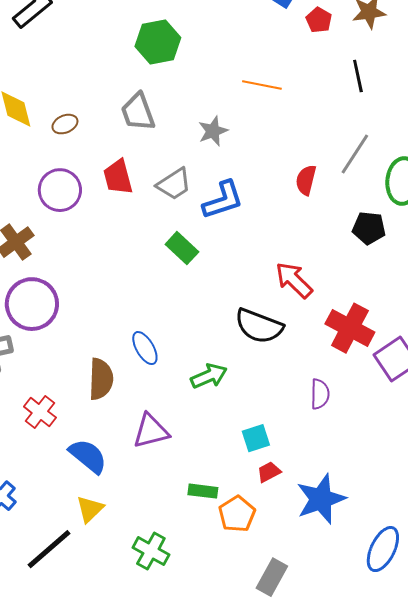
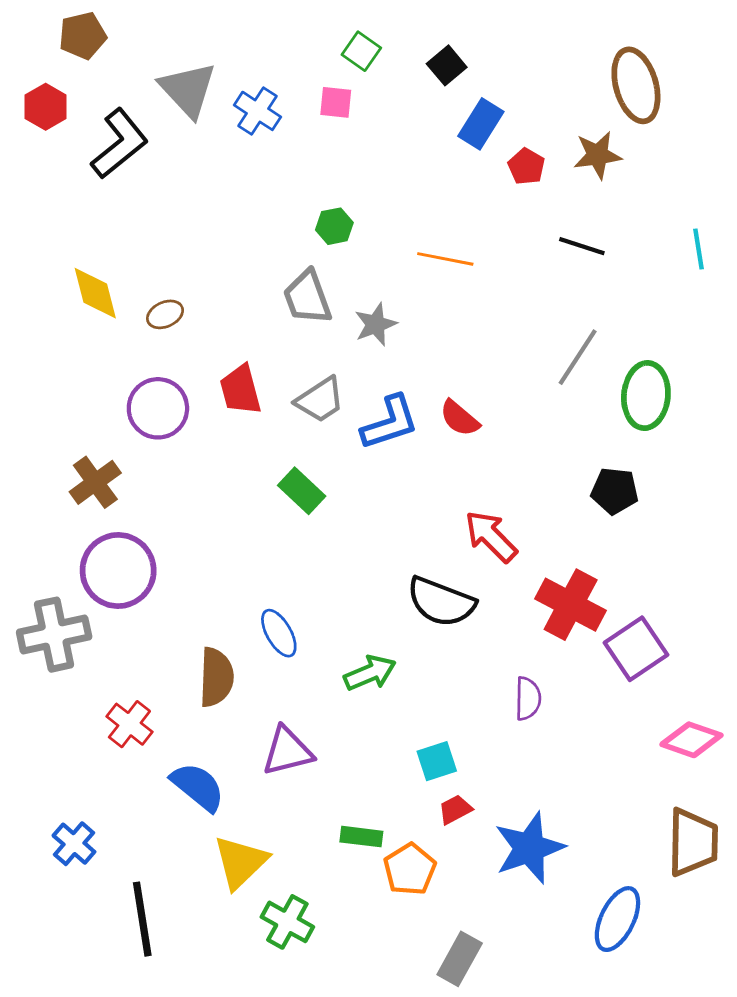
green hexagon: (158, 42) -> (334, 226), moved, size x0.6
black line: (358, 76) -> (582, 246), turned -60
gray trapezoid: (138, 112) -> (307, 297), moved
red semicircle: (306, 180) -> (460, 418), moved, turned -64
black pentagon: (369, 228) -> (615, 491), moved
green rectangle: (182, 248) -> (302, 491), moved
yellow triangle: (90, 509) -> (240, 862), moved, size x1.4
black line: (49, 549) -> (142, 919), turned -58

